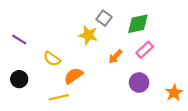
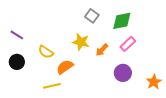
yellow star: (88, 35) -> (81, 42), moved
black circle: (19, 79) -> (17, 62), moved

